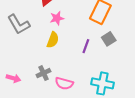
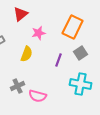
pink star: (57, 18) -> (39, 33), moved
cyan cross: (102, 83) -> (81, 84), moved

